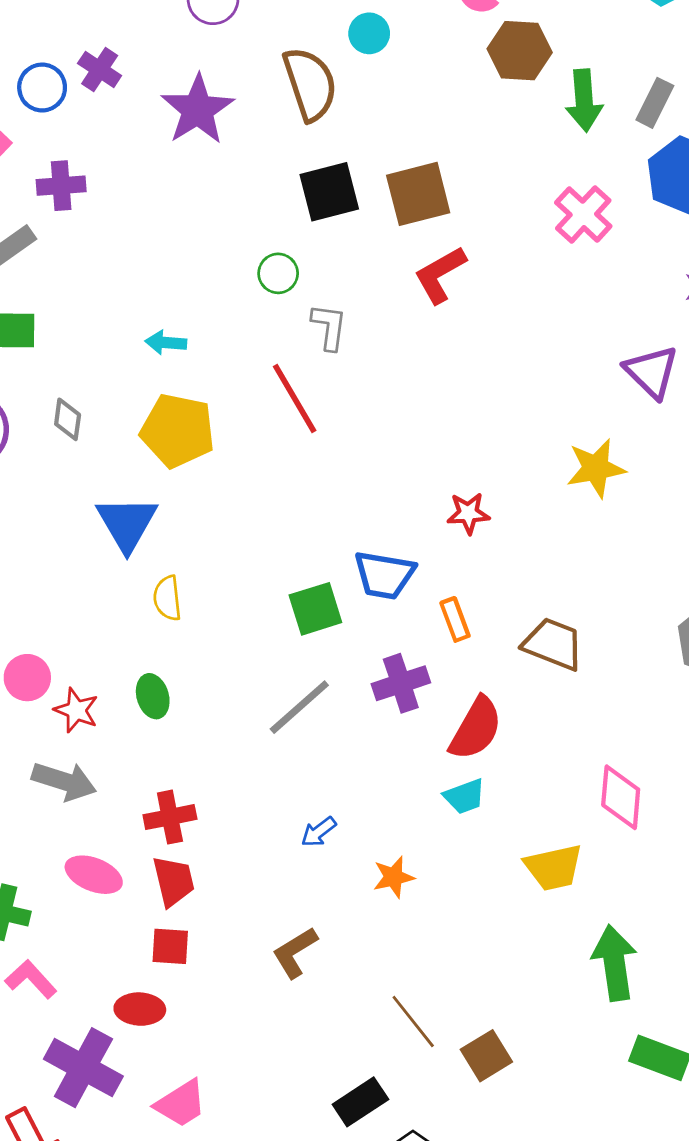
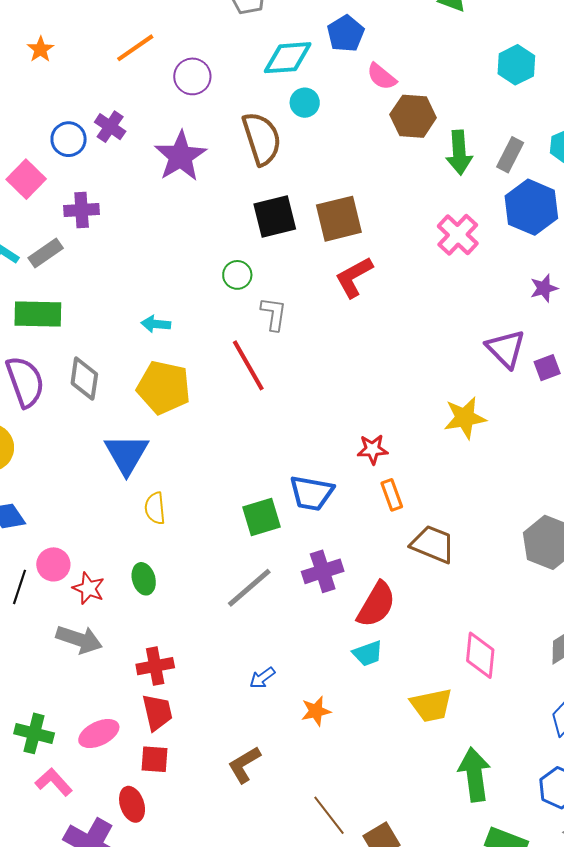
gray diamond: (68, 419) -> (84, 379), size x1.4
orange rectangle: (455, 619) -> (392, 495), moved
pink ellipse: (94, 875) -> (99, 734), moved, turned -48
red ellipse: (140, 1009) -> (132, 804), turned 68

